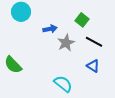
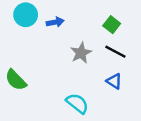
green square: (82, 20) -> (112, 25), moved
blue arrow: (50, 29) -> (55, 22), moved

